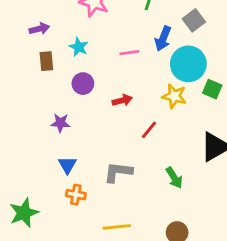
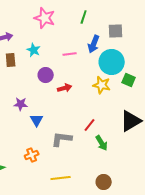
gray square: (194, 20) -> (116, 31), turned 35
purple circle: (83, 84) -> (46, 75), moved
red line: (149, 130) -> (90, 125), moved
blue triangle: (67, 165) -> (37, 120), moved
orange cross: (76, 195) -> (32, 155), turned -32

